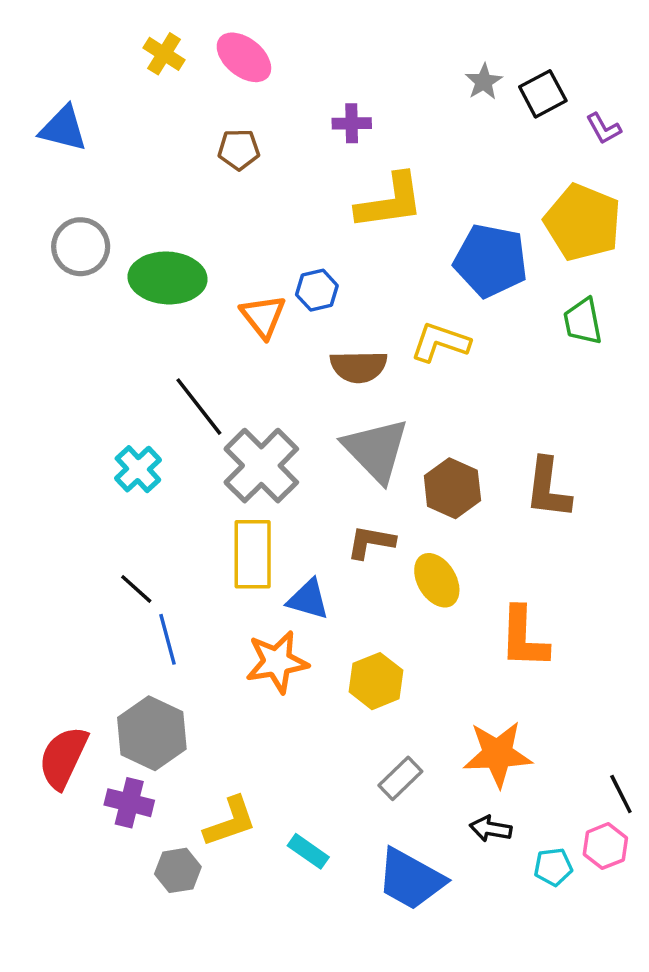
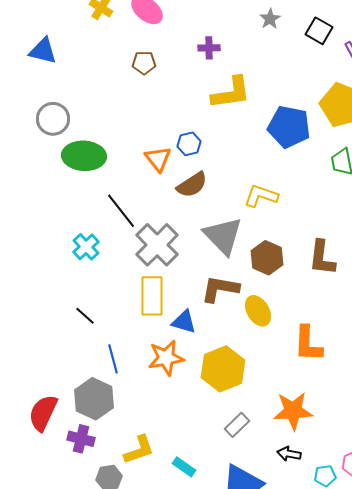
gray star: (484, 82) -> (270, 19), moved
black square: (543, 94) -> (319, 31), turned -32
green ellipse: (168, 278) -> (84, 156), moved
yellow L-shape: (440, 342) -> (261, 196), moved
brown semicircle: (359, 367) -> (192, 185), moved, turned -32
brown L-shape: (371, 542) -> (220, 289), size x1.4
blue line: (168, 639) -> (113, 359), moved
yellow hexagon: (376, 681) -> (223, 369), size x1.4

